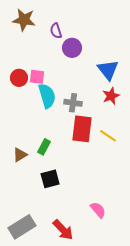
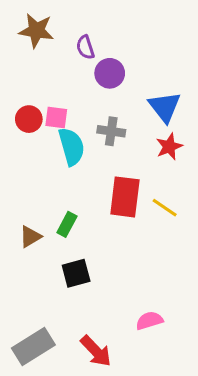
gray cross: (73, 103) -> (111, 131), moved
pink semicircle: (98, 210) -> (149, 321), turned -66

